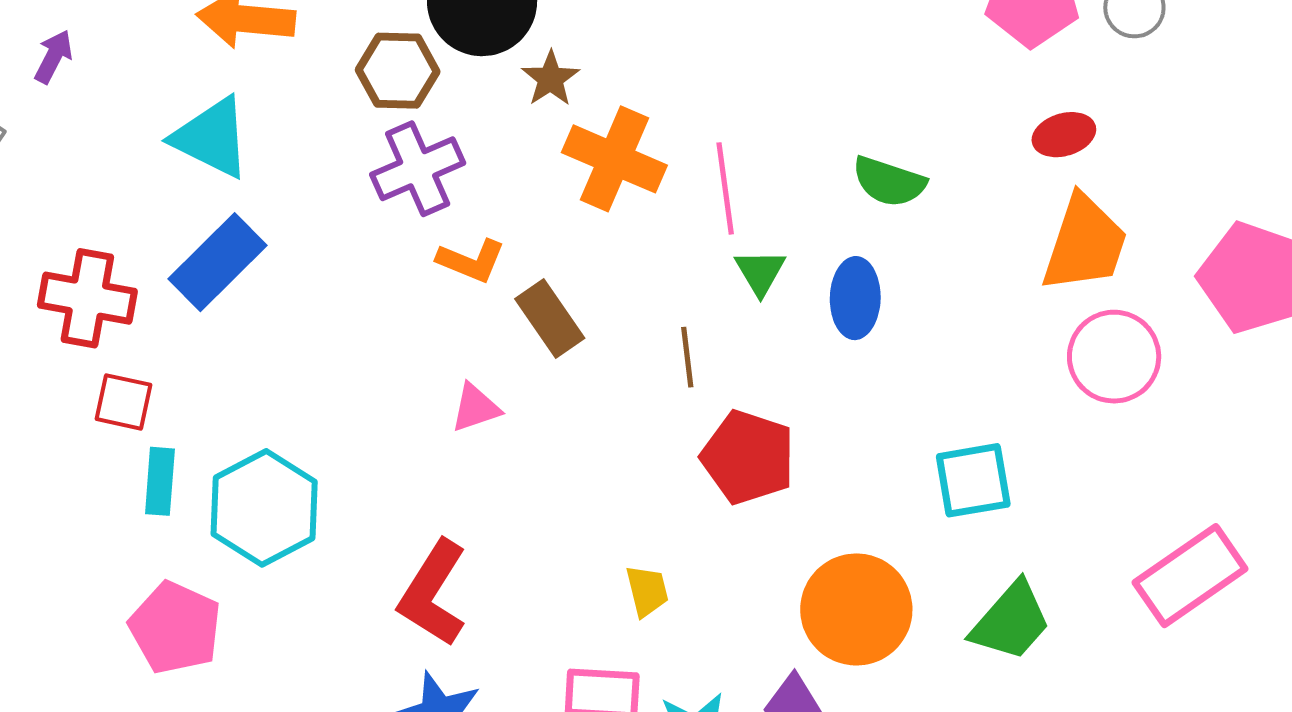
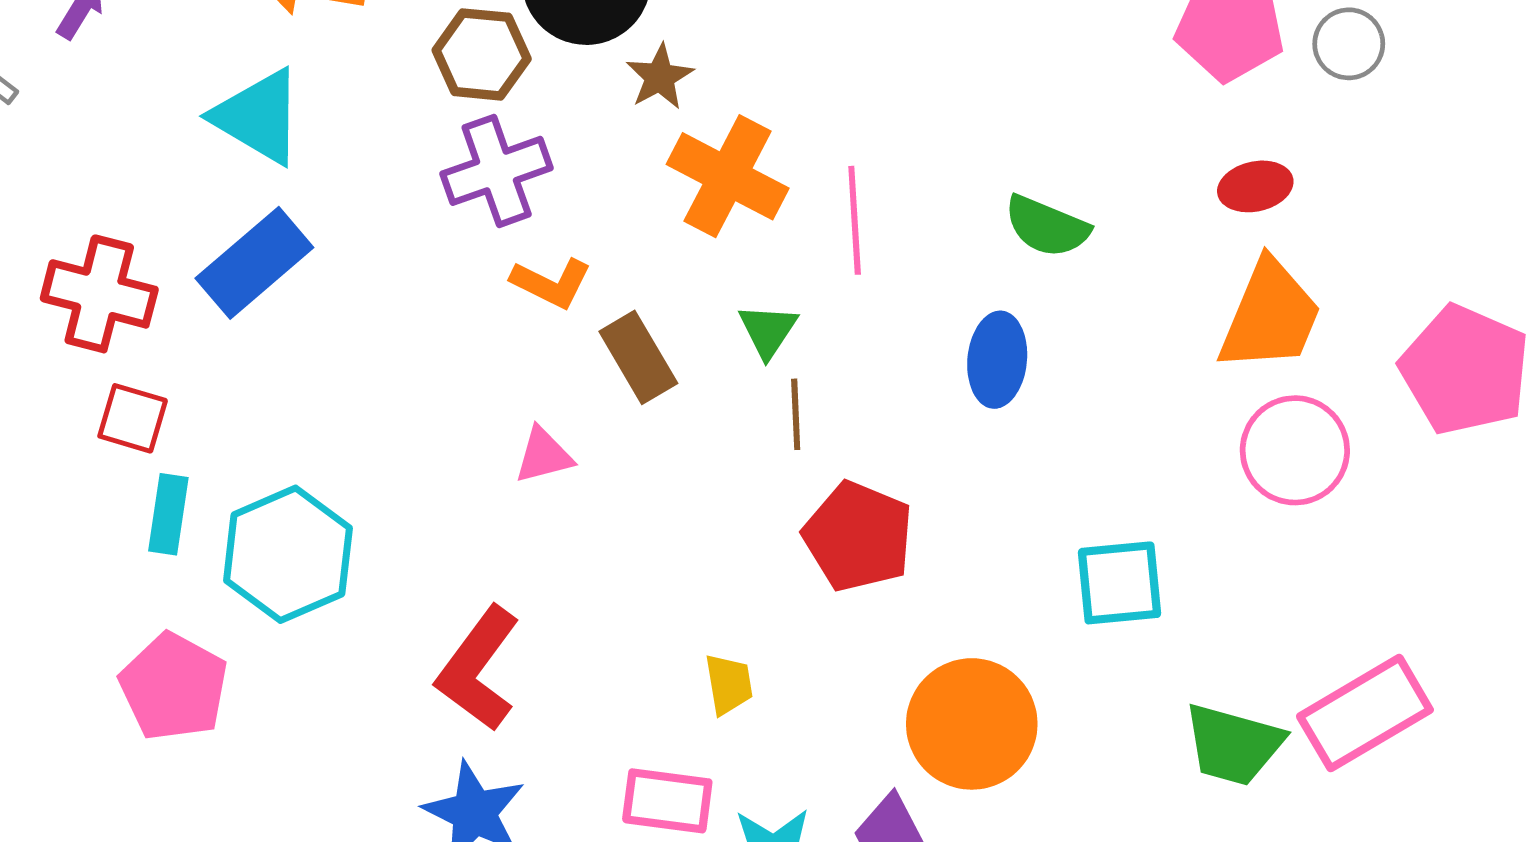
green triangle: (760, 272) -> (768, 331), moved
green trapezoid: (1011, 621) -> (1233, 745), moved, turned 60

